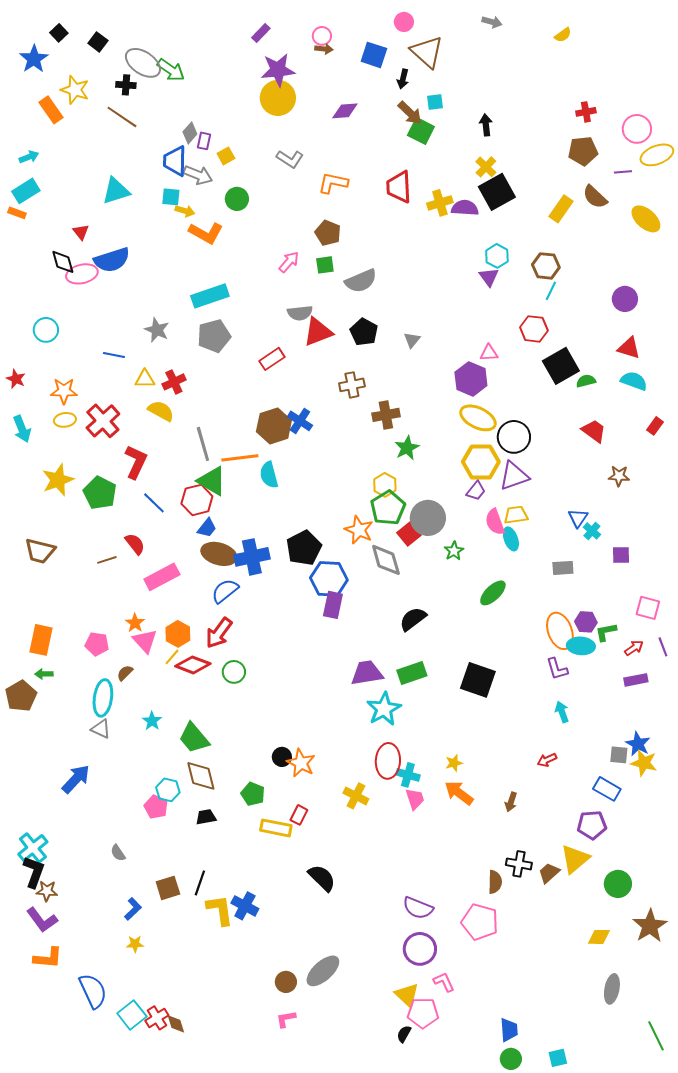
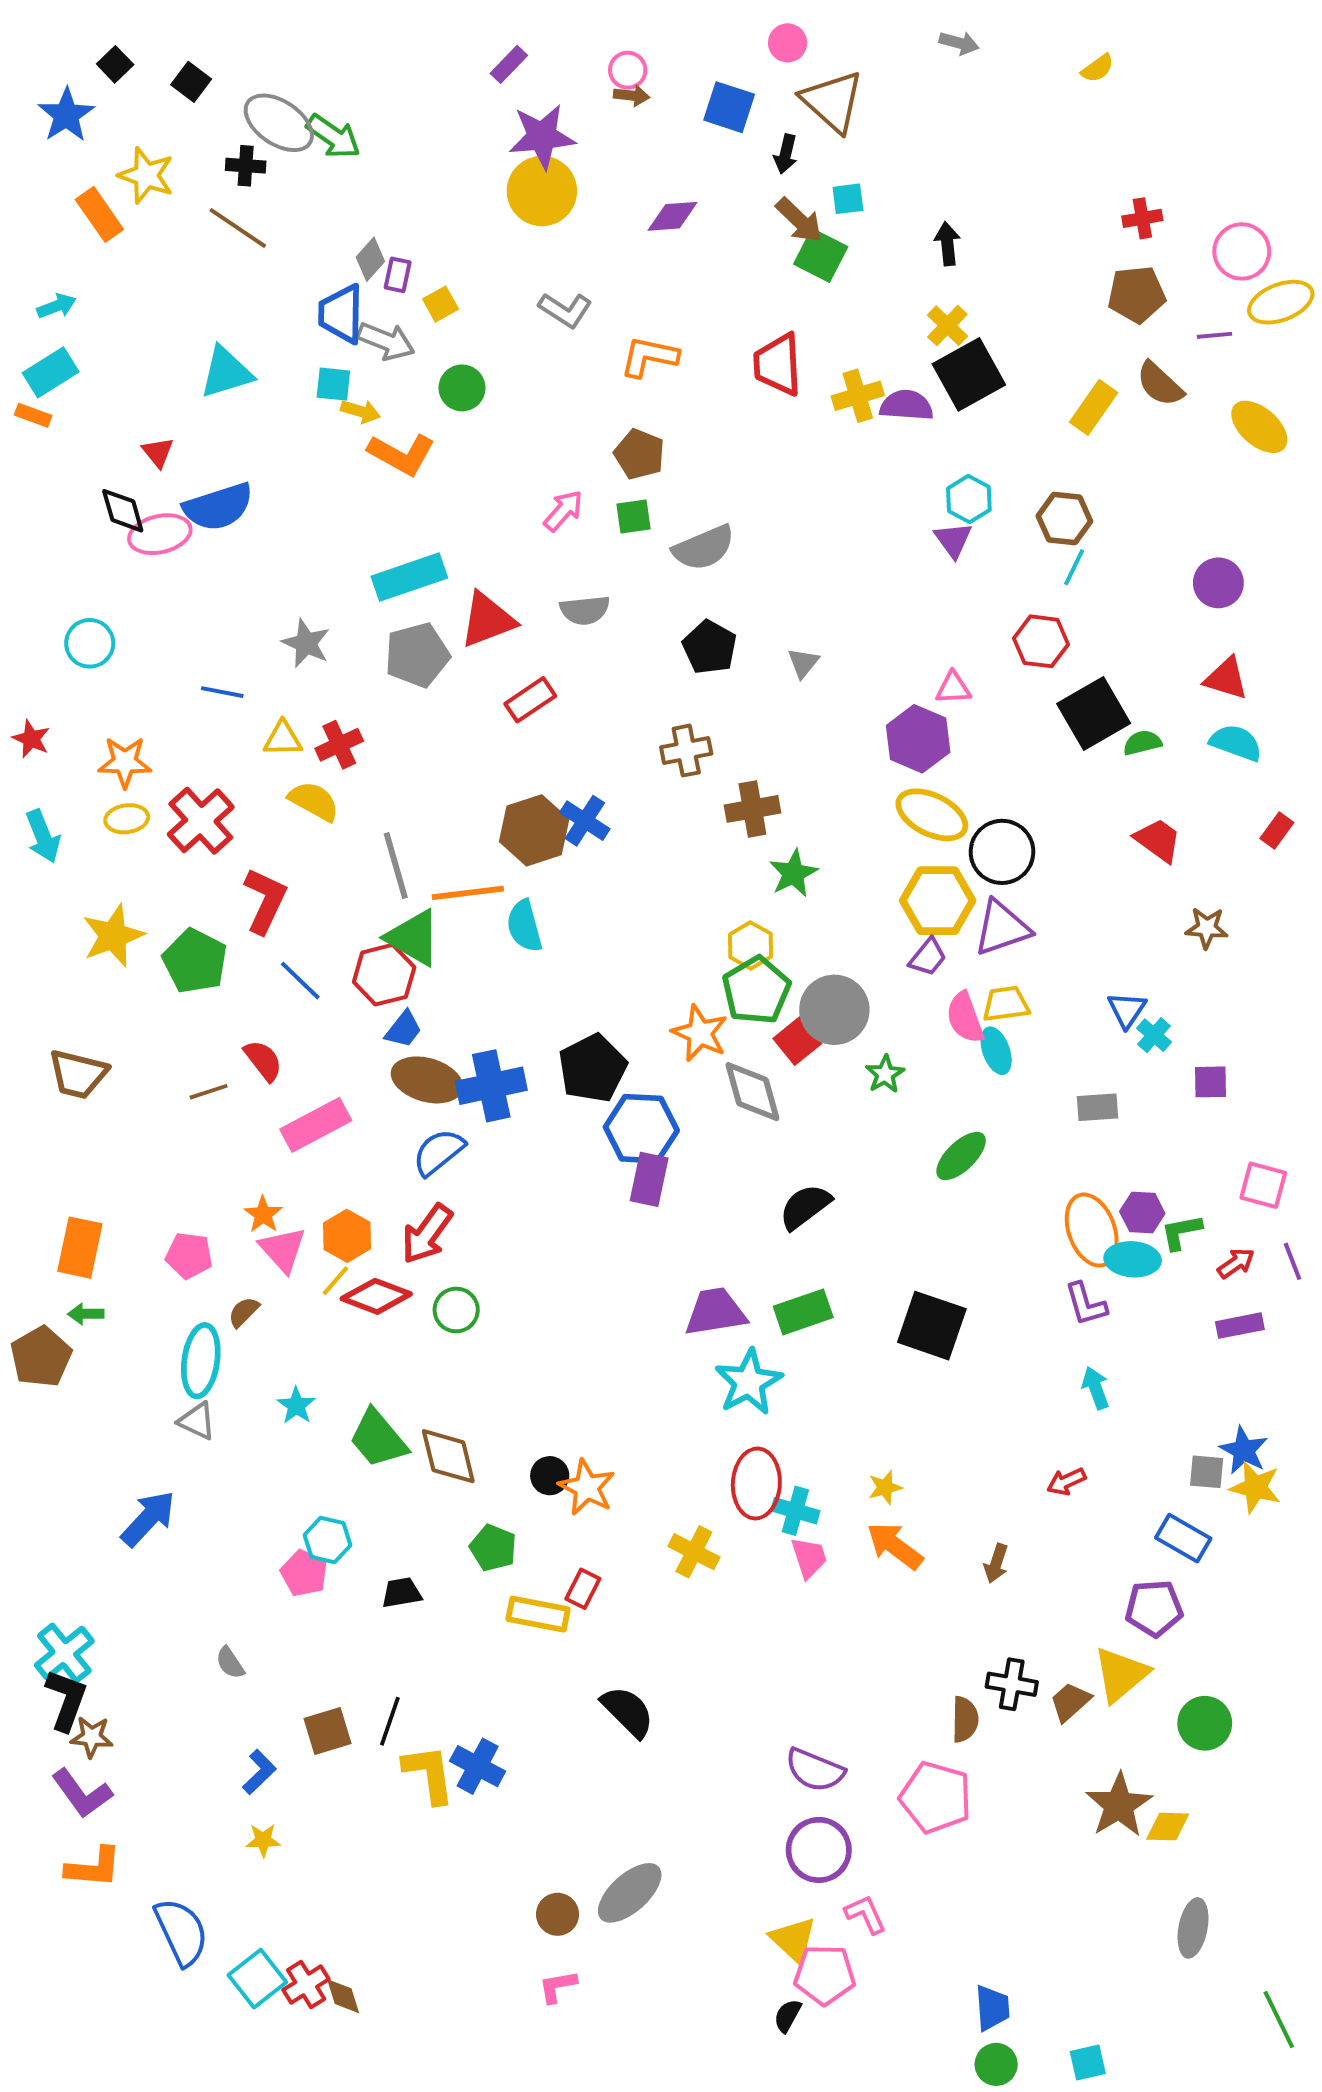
red triangle: (318, 332) -> (487, 620), moved
brown diamond: (201, 776) -> (448, 1456), moved
brown star: (650, 926) -> (1119, 1805), moved

